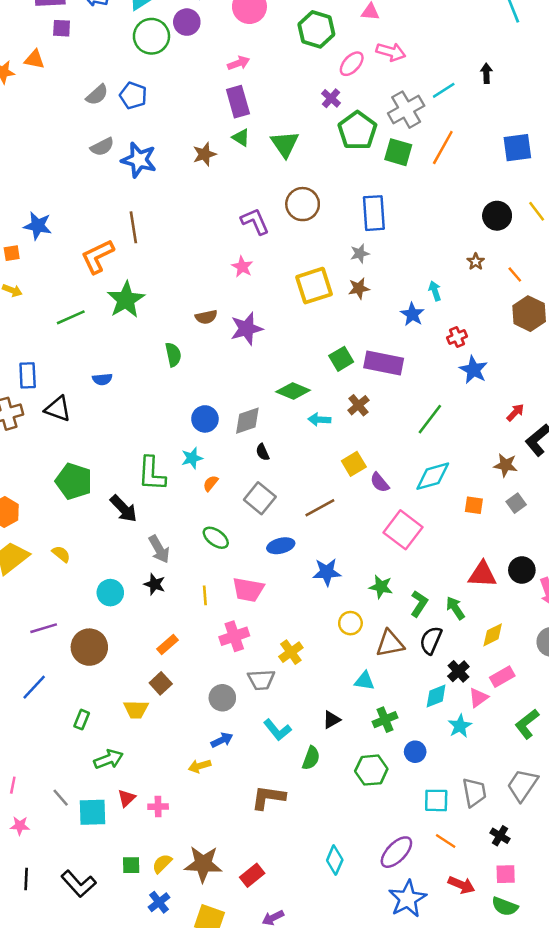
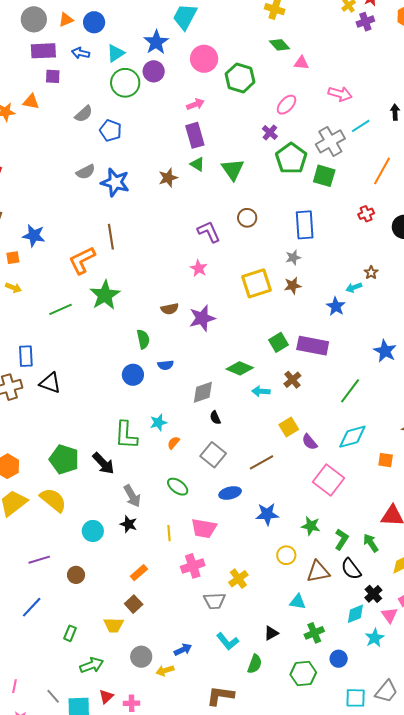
green hexagon: (316, 29) -> (240, 78), moved
pink arrow: (391, 52) -> (340, 94), moved
gray semicircle: (97, 95) -> (84, 114), moved
orange line: (443, 148) -> (382, 171), moved
brown circle: (303, 204) -> (247, 218), size x0.7
brown star: (476, 262) -> (371, 273), moved
cyan arrow: (435, 291) -> (354, 287), turned -91
red cross: (457, 337) -> (366, 214), moved
blue semicircle: (102, 379) -> (166, 365), moved
blue circle: (205, 419) -> (133, 375), moved
green pentagon: (74, 481) -> (64, 459), moved
yellow semicircle: (61, 554) -> (53, 500), size x1.8
black semicircle: (431, 640) -> (351, 569), turned -60
brown circle: (89, 647) -> (76, 575), size x0.6
gray circle: (222, 698) -> (141, 657), moved
pink triangle: (478, 698) -> (389, 615), turned -30
gray trapezoid: (474, 792) -> (386, 691), turned 50

